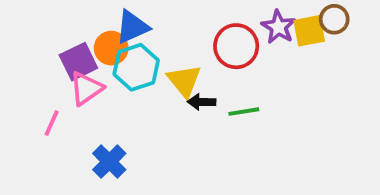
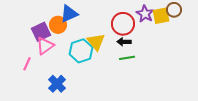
cyan hexagon: (136, 67) -> (81, 51), moved
black arrow: (202, 102) -> (124, 42), moved

